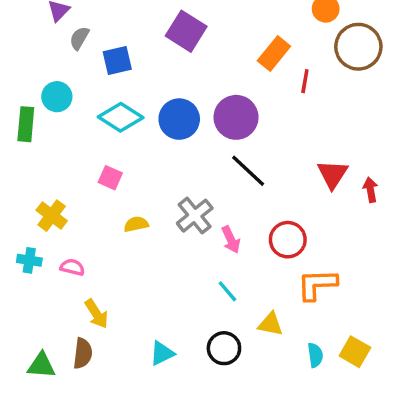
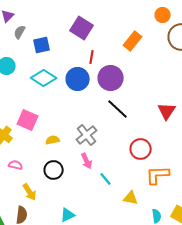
red line: (305, 81) -> (92, 57), moved
pink square: (110, 178) -> (28, 120), moved, size x1.5
pink arrow: (231, 240) -> (87, 161), moved
black circle: (224, 348) -> (54, 170), moved

